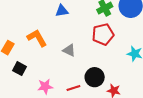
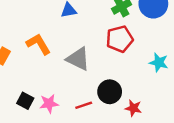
gray triangle: (69, 50) -> (78, 59), size x1.5
black square: (20, 69) -> (25, 101), moved

